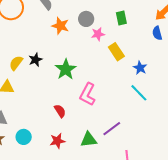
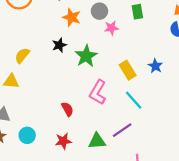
yellow rectangle: (116, 52) -> (128, 70), moved
black star: (35, 60) -> (59, 45), moved
green star: (66, 69) -> (86, 56), moved
cyan line: (139, 93) -> (134, 100), moved

